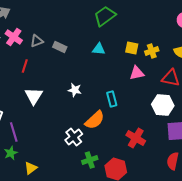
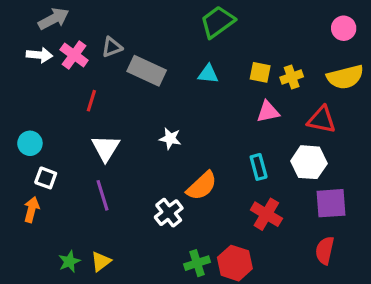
gray triangle: (37, 41) -> (112, 47), moved
gray rectangle: (60, 47) -> (147, 71), size x1.6
cyan rectangle: (112, 99) -> (259, 167), moved
purple line: (14, 132) -> (102, 195), moved
green star: (11, 153) -> (69, 261), moved
green cross: (90, 160) -> (197, 263), moved

